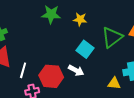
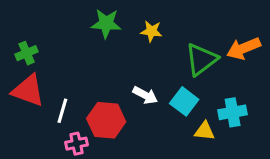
cyan square: (85, 49) -> (184, 101), moved
white arrow: (76, 70) -> (145, 95), moved

